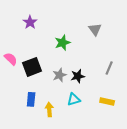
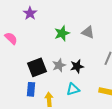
gray triangle: (95, 29) -> (88, 32), moved, turned -32
pink semicircle: (11, 59) -> (11, 38), moved
black square: (32, 67) -> (37, 67), moved

